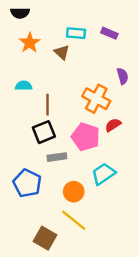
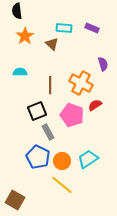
black semicircle: (20, 13) -> (17, 11), turned 84
brown line: (47, 105) -> (50, 85), moved
gray rectangle: (57, 157) -> (48, 132), turned 70
cyan trapezoid: (103, 174) -> (88, 159), moved
blue pentagon: (27, 183) -> (38, 157), moved
brown square: (45, 238) -> (15, 200), moved

